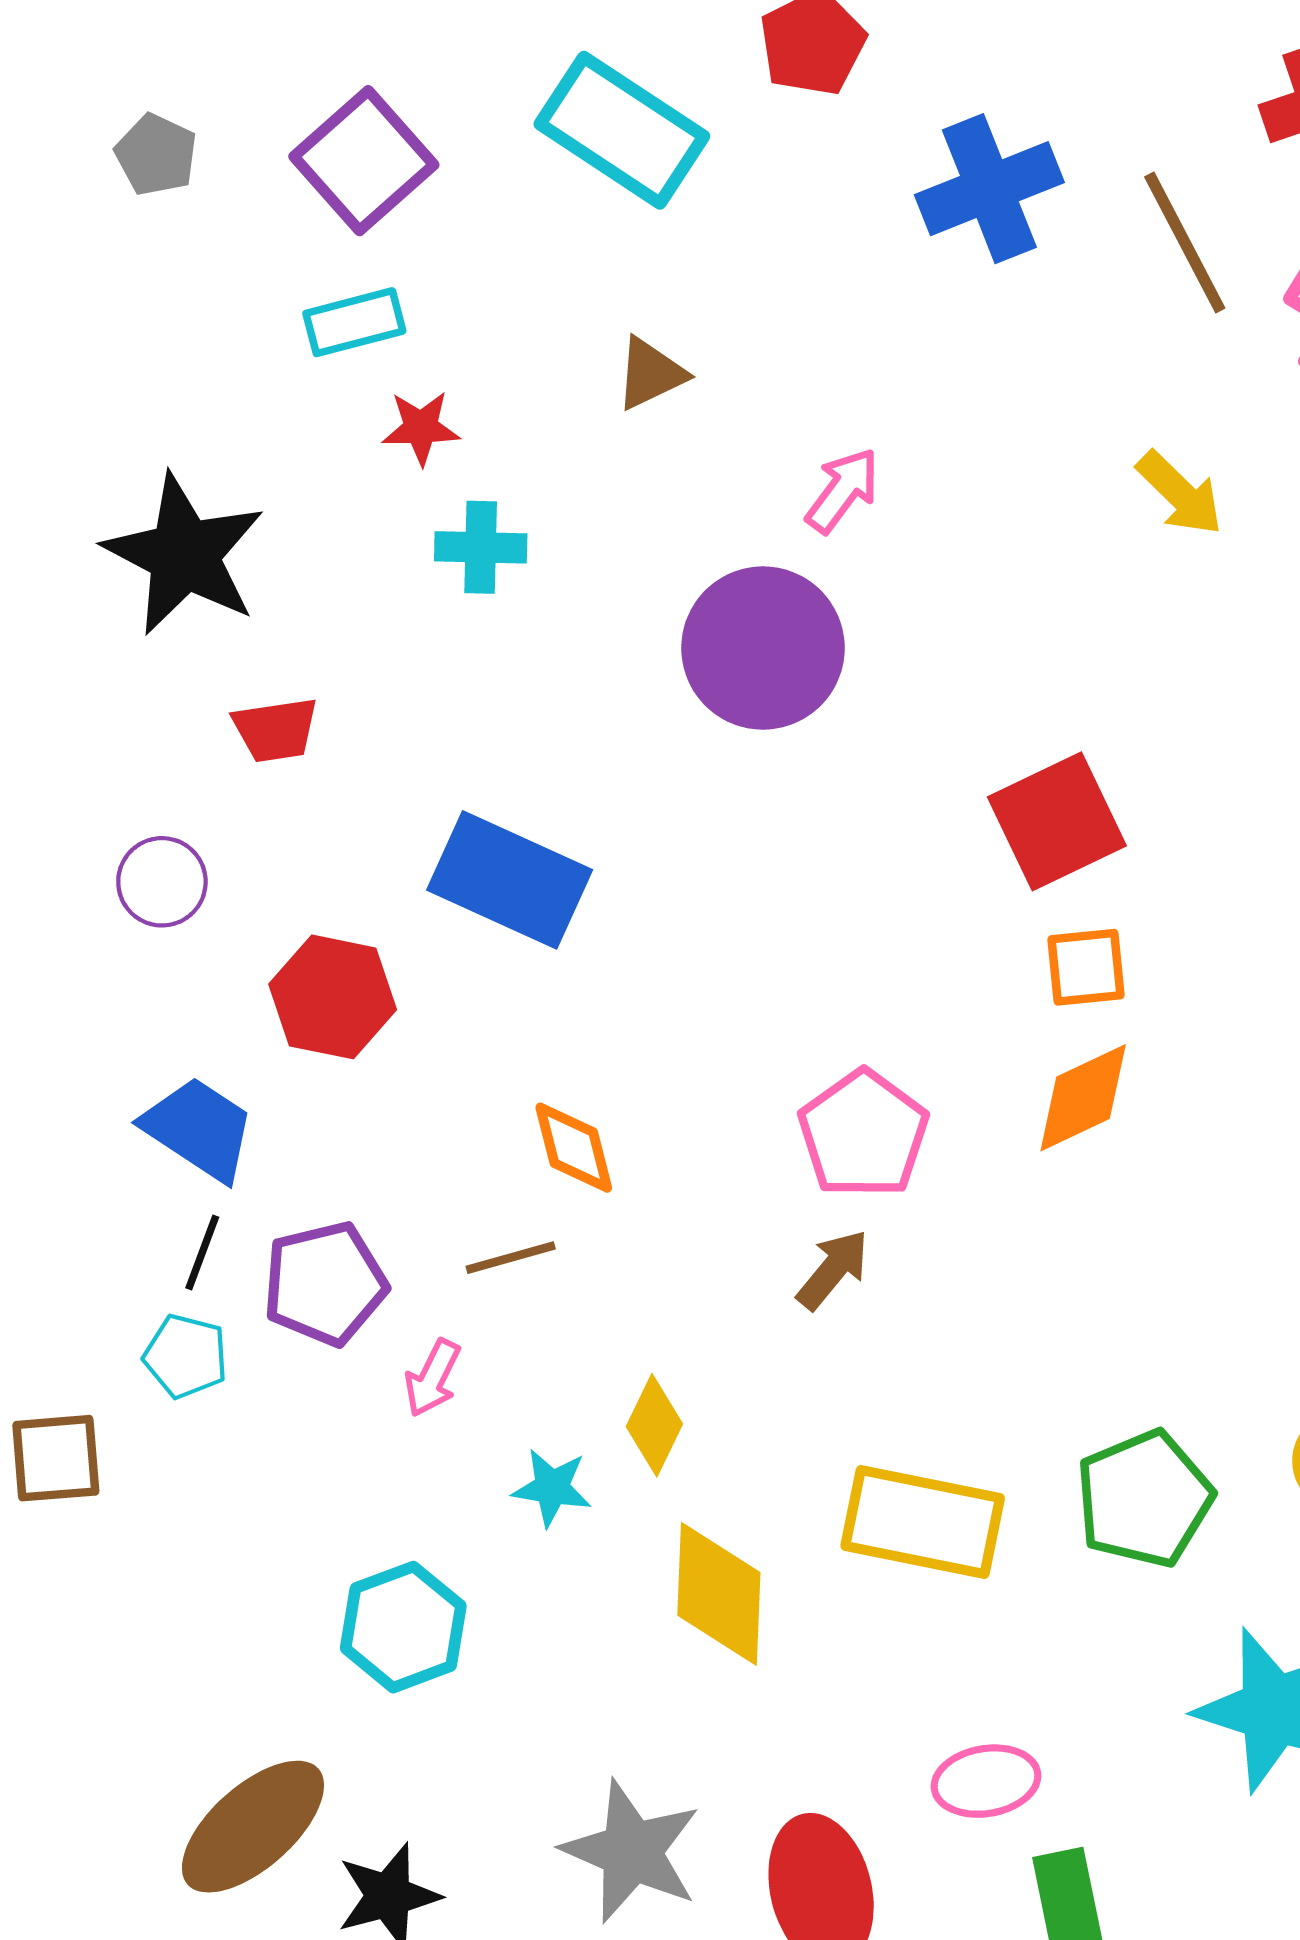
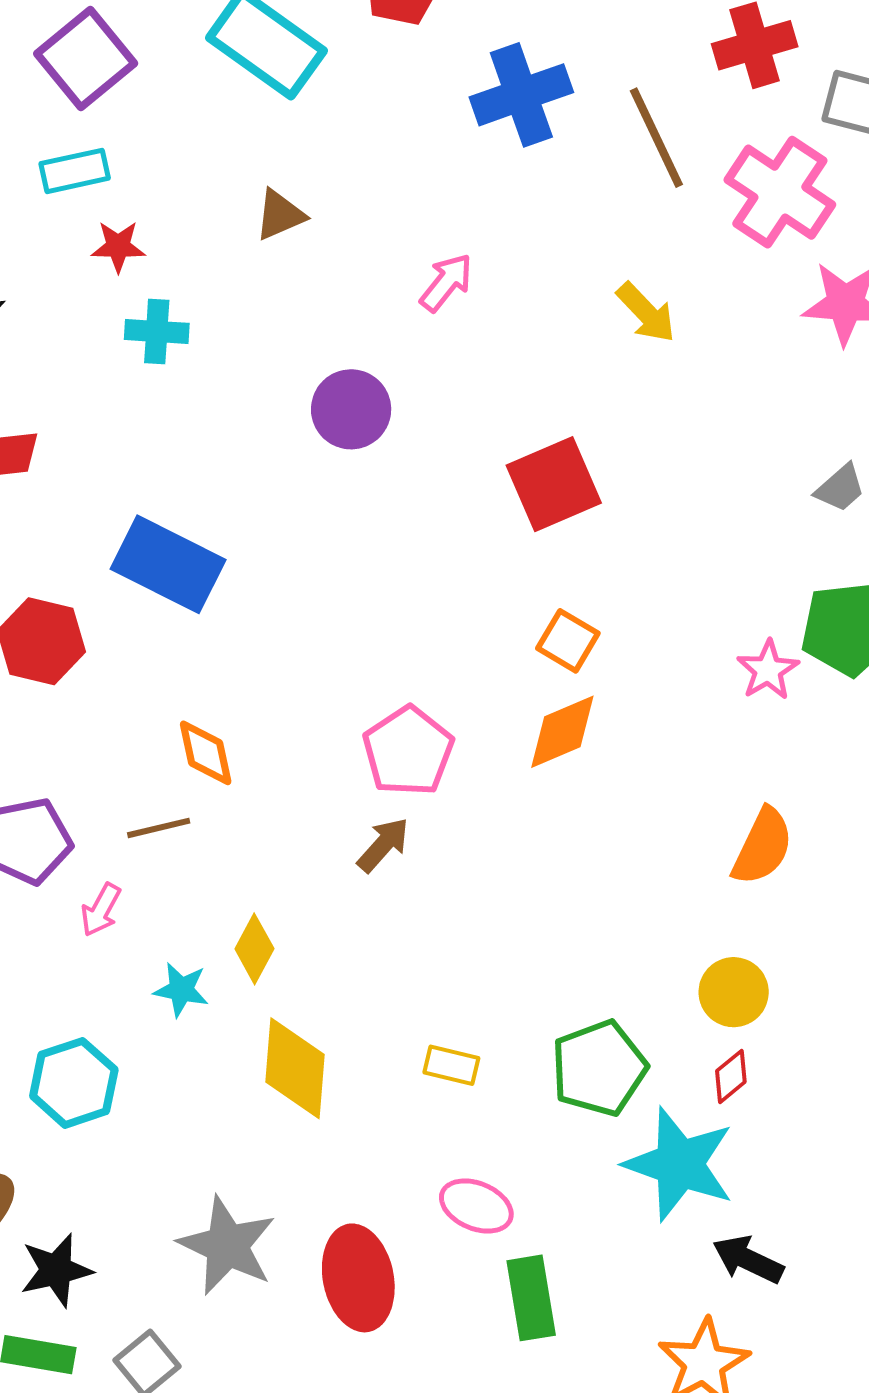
pink arrow: (843, 490) -> (446, 282), moved
purple circle: (763, 648) -> (351, 409), size x0.7
red square: (1057, 821) -> (554, 484), moved
orange square: (1086, 967) -> (568, 641), turned 34
green pentagon: (1144, 1499) -> (599, 1068), moved
yellow rectangle: (923, 1522) -> (451, 1065), moved, size x0.5
pink ellipse: (986, 1781) -> (476, 1206), turned 30

